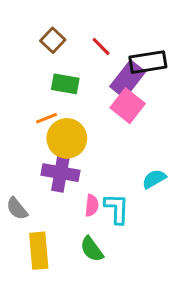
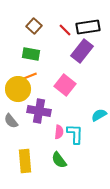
black rectangle: (148, 62) -> (88, 27), moved
green rectangle: (65, 84) -> (31, 54), moved
pink square: (128, 106) -> (65, 85), moved
yellow circle: (67, 138) -> (18, 89), moved
gray semicircle: (17, 209) -> (11, 121), moved

